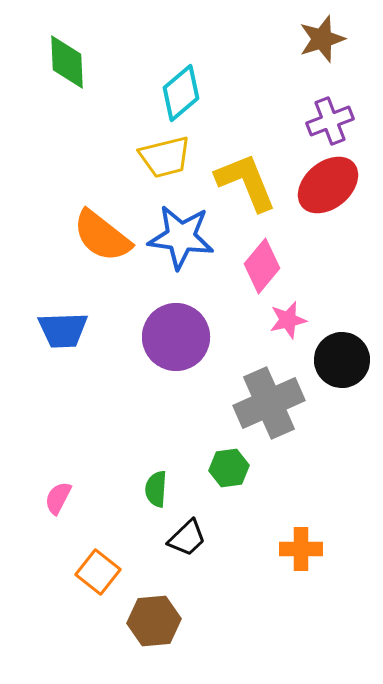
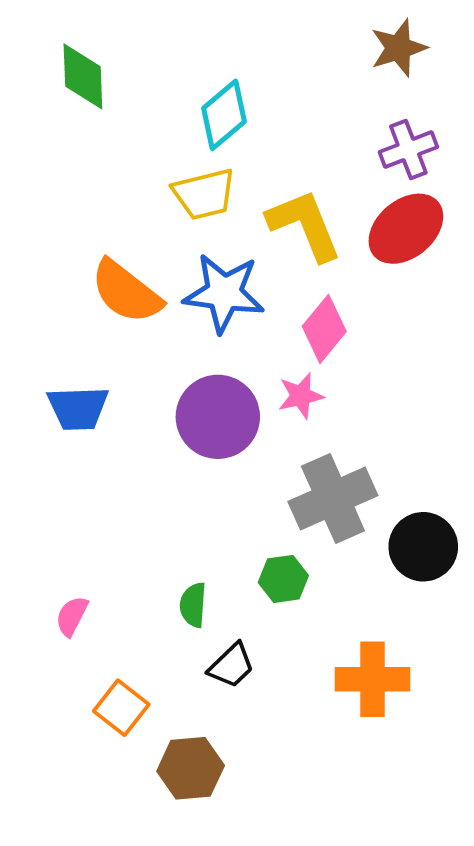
pink star: (288, 320) -> (301, 396), moved
black circle: (342, 360) -> (423, 547), moved
orange cross: (301, 549) -> (373, 679), size x1.4

